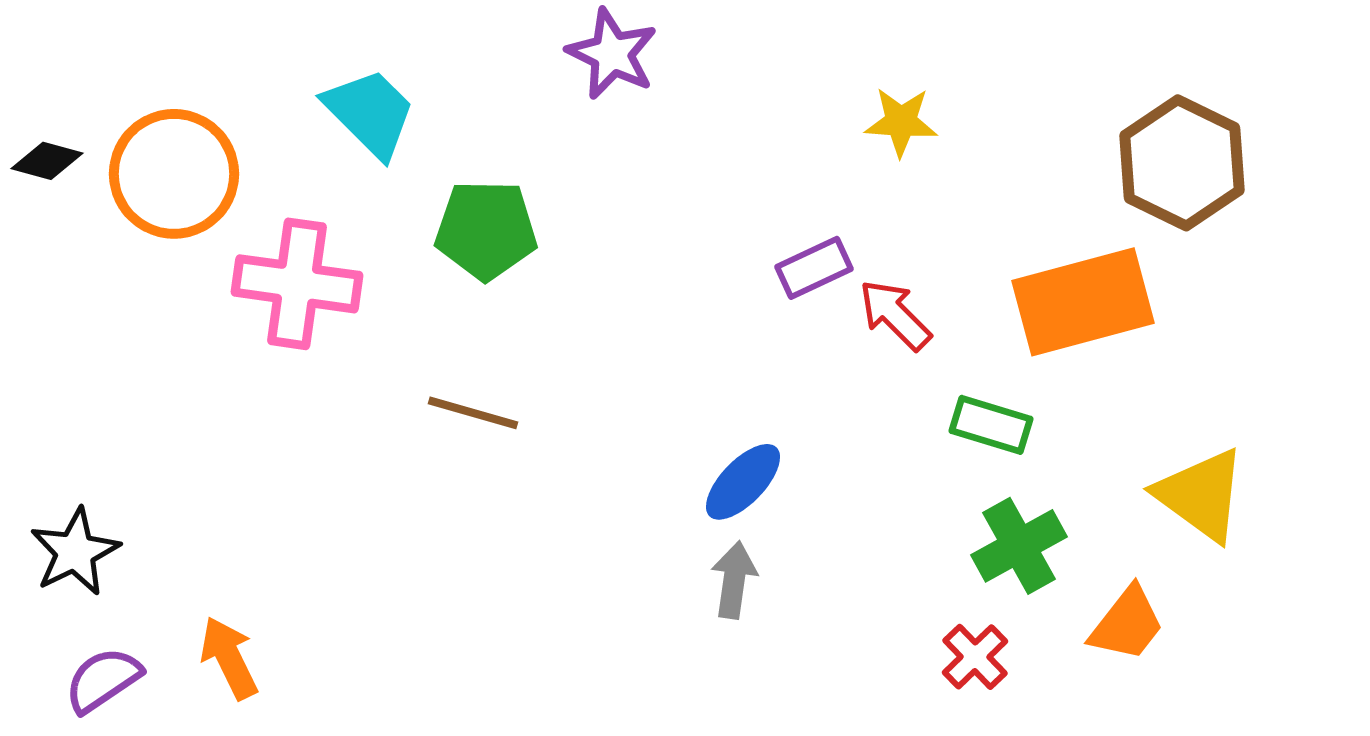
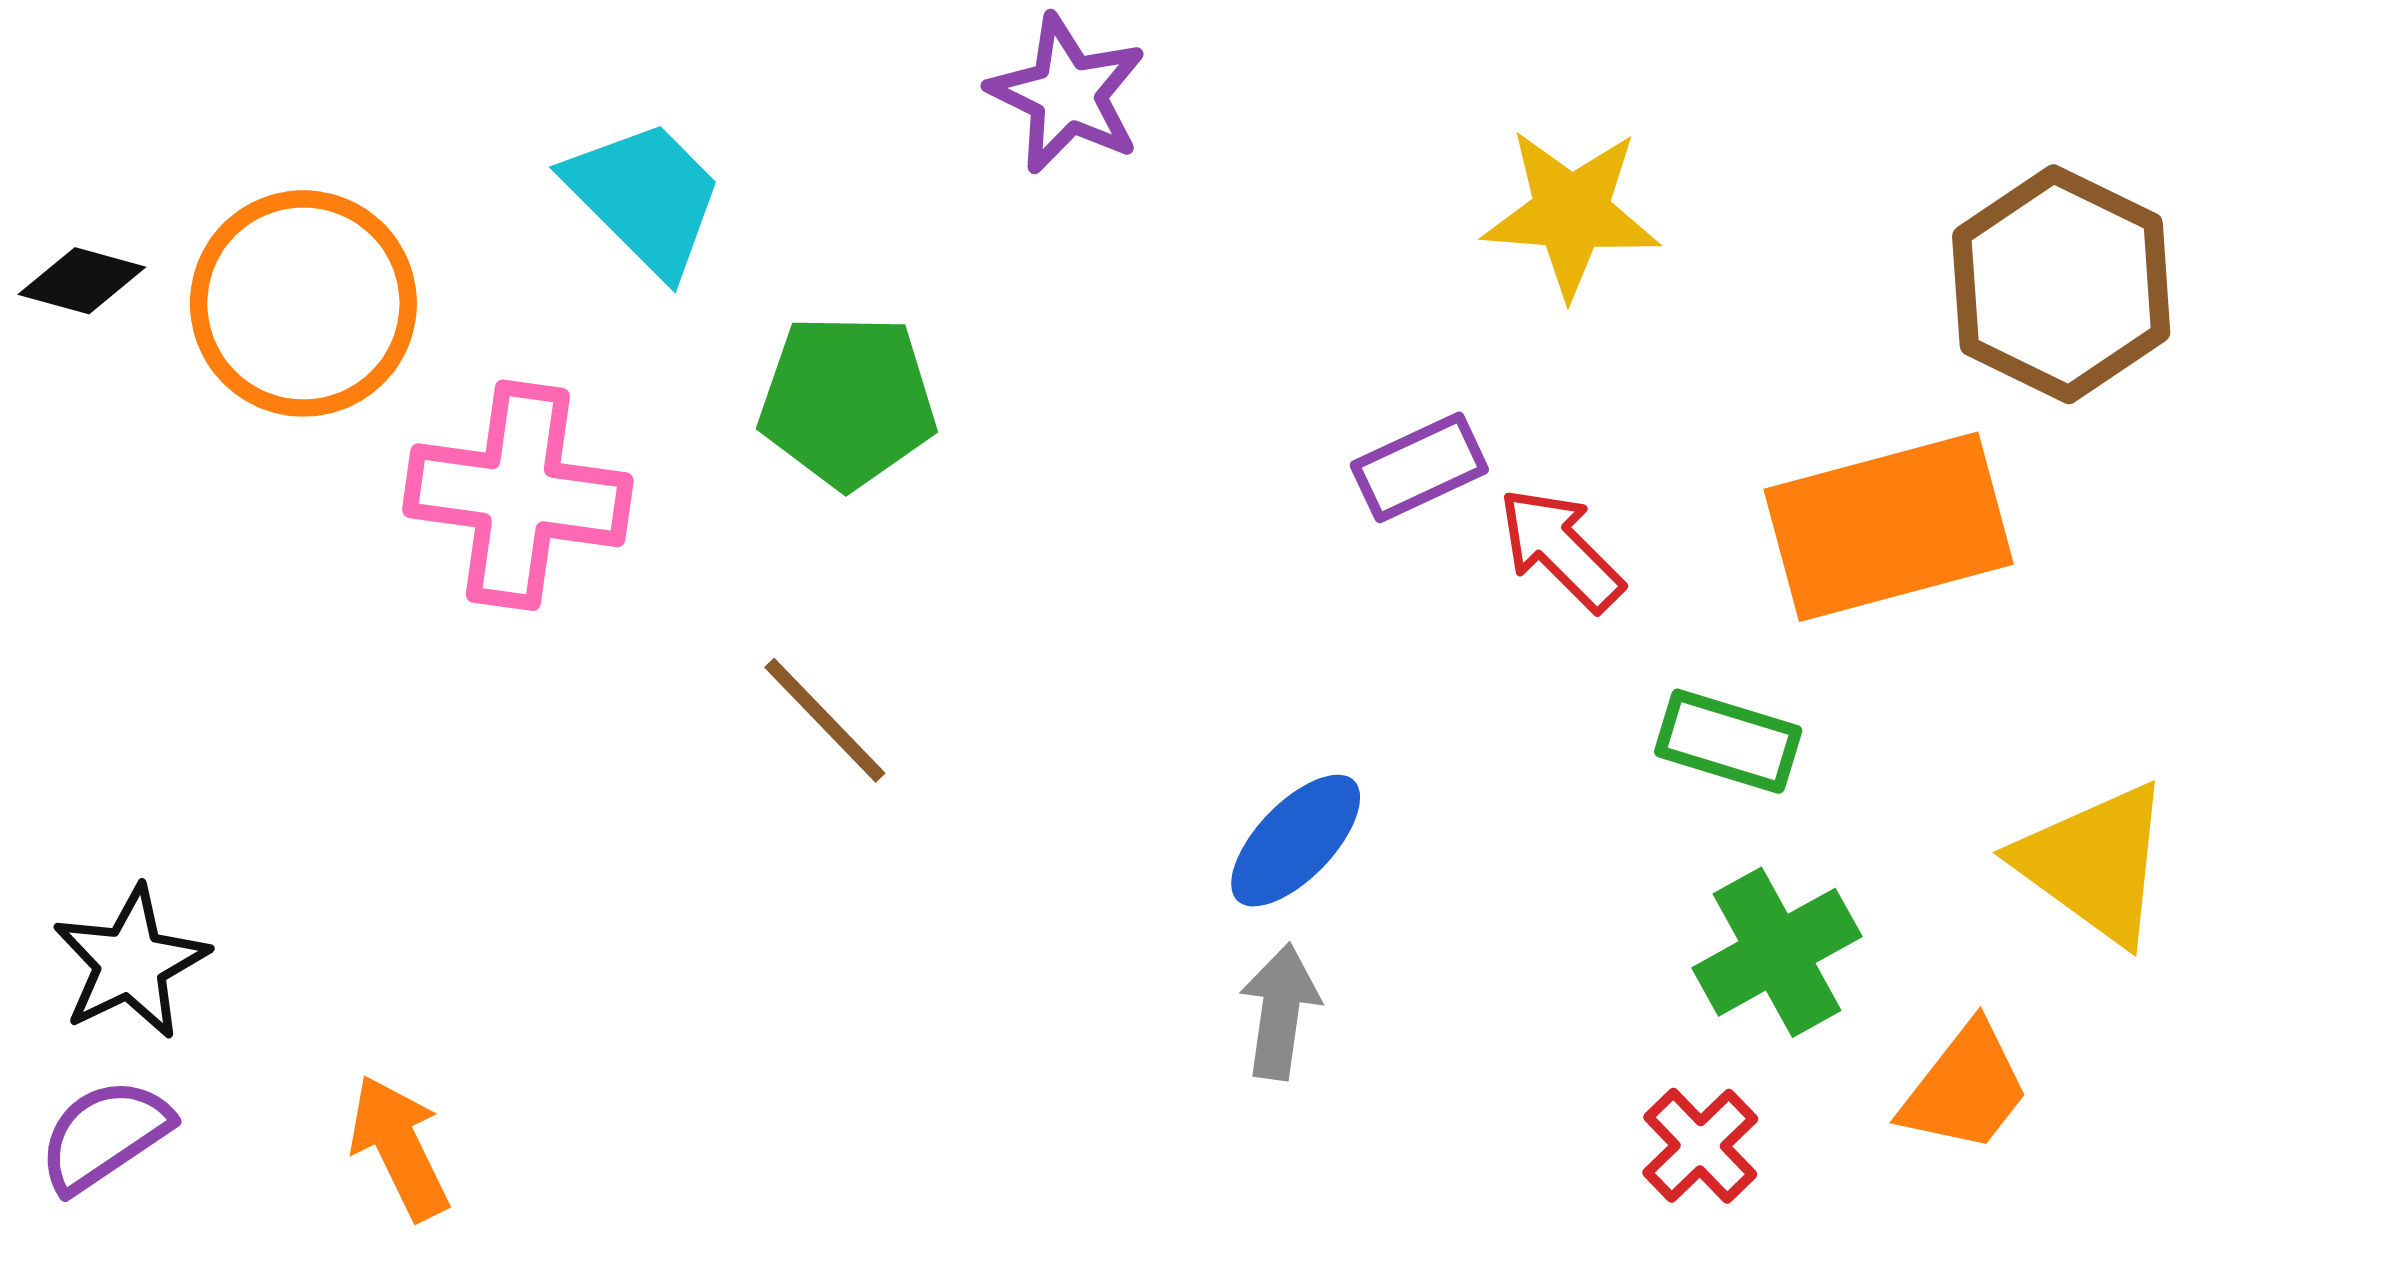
yellow star: (901, 122) -> (1571, 213), size x1.4
brown line: (473, 413) -> (825, 720), turned 30
purple semicircle: (103, 680) -> (105, 1135), moved

